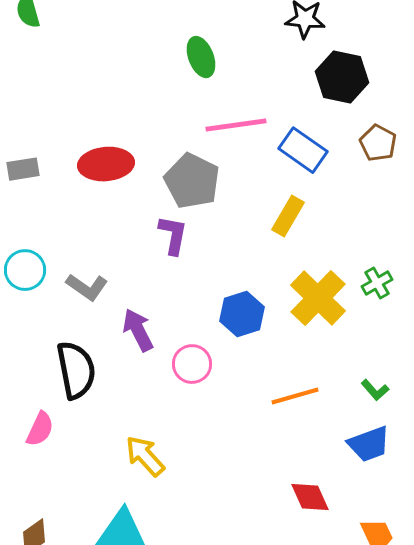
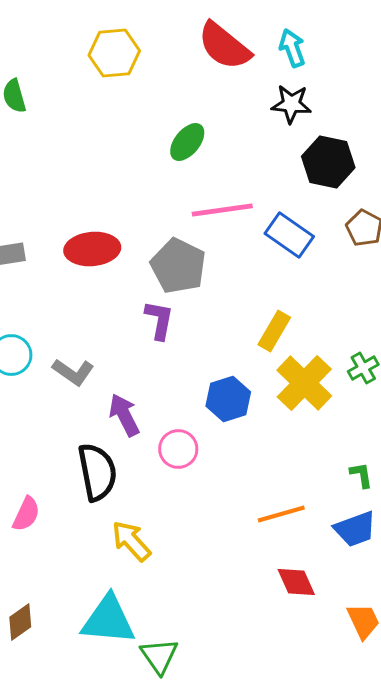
green ellipse: (201, 57) -> (187, 142), turned 60
yellow rectangle: (288, 216) -> (274, 331), moved
black semicircle: (76, 370) -> (97, 472), moved
green L-shape: (375, 390) -> (361, 475), turned -148
orange line: (295, 396) -> (281, 514), moved

